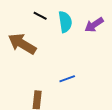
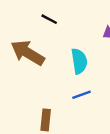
cyan semicircle: (65, 22) -> (79, 61), moved

